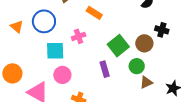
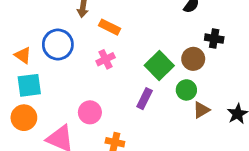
orange rectangle: (94, 13) -> (110, 27), moved
cyan square: (55, 51) -> (29, 85), moved
purple rectangle: (105, 69) -> (145, 99), turned 49

